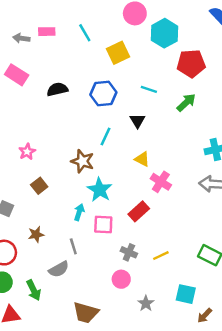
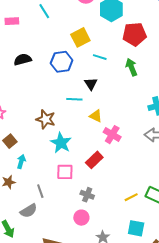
pink rectangle: (47, 32) -> (12, 21), moved
yellow square: (118, 53) -> (80, 37), moved
green arrow: (186, 102) -> (131, 67), turned -66
cyan line: (105, 137) -> (74, 99), moved, turned 70
cyan arrow: (79, 212) -> (21, 162), moved
yellow line: (161, 256) -> (131, 197), moved

